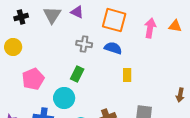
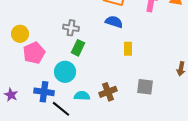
gray cross: (84, 44) -> (71, 28), moved
yellow circle: (13, 47) -> (20, 34), moved

